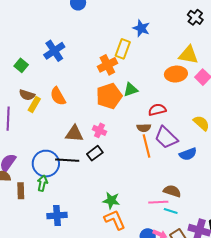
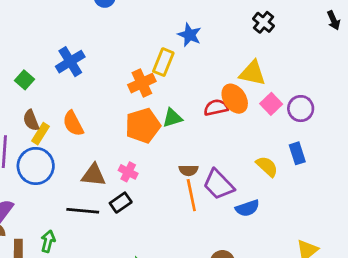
orange ellipse: (176, 74) -> (235, 99), turned 60
brown semicircle: (27, 95) -> (31, 120), turned 49
red semicircle: (157, 110) -> (216, 108), moved
blue circle: (46, 164) -> (36, 166), moved

